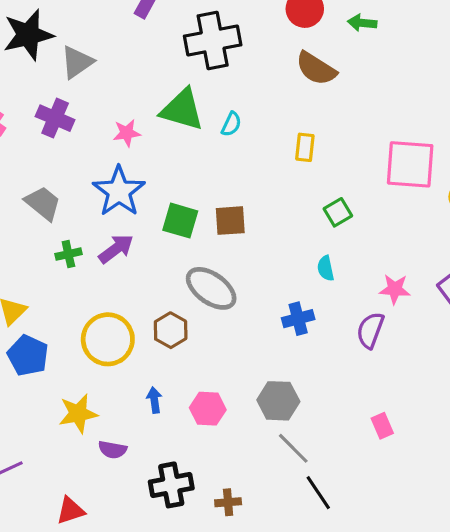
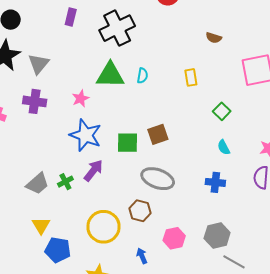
brown semicircle: (316, 69) -> (214, 38), moved, size x0.6
gray trapezoid: (43, 203) -> (37, 184), moved, turned 115
blue cross: (298, 319) -> (215, 182), turned 36
pink hexagon: (208, 409) -> (174, 238), moved

